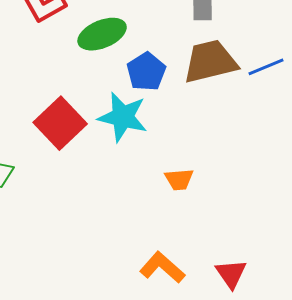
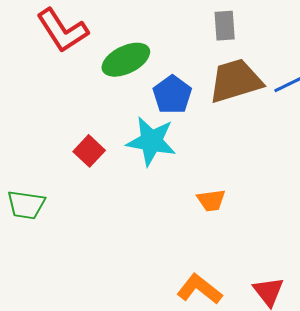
red square: (60, 123) -> (89, 151), size x0.6

